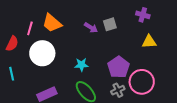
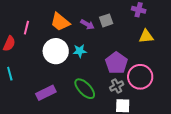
orange trapezoid: (52, 23) -> (60, 22), moved
white circle: (42, 53) -> (56, 51), moved
cyan star: (81, 65) -> (80, 51), moved

